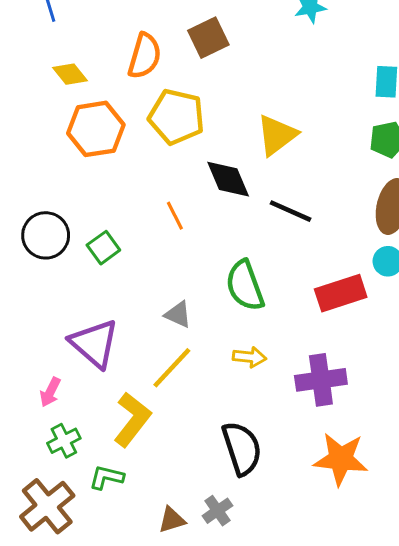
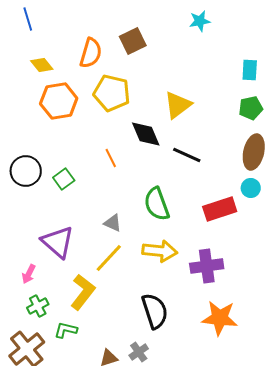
yellow arrow: (249, 357) -> (160, 251), size x1.6

